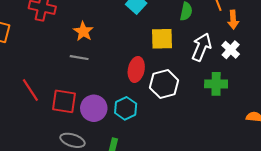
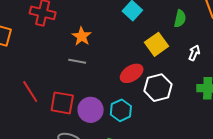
yellow square: (162, 39) -> (157, 44), turned -35
white arrow: (202, 47) -> (194, 53), size x0.6
red ellipse: (136, 69) -> (132, 73), turned 45

